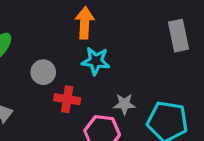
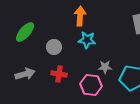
red cross: (67, 99) -> (59, 74), moved

